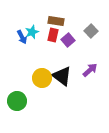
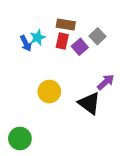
gray square: (91, 31) -> (97, 36), moved
black triangle: (62, 76) -> (89, 103), moved
green circle: (17, 101) -> (20, 139), moved

